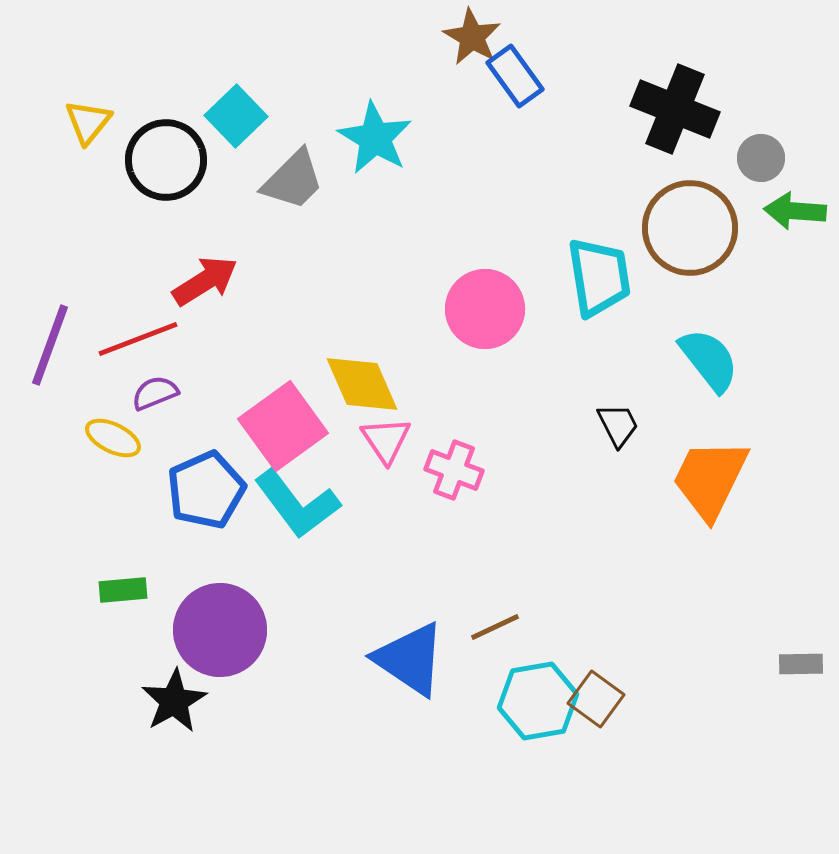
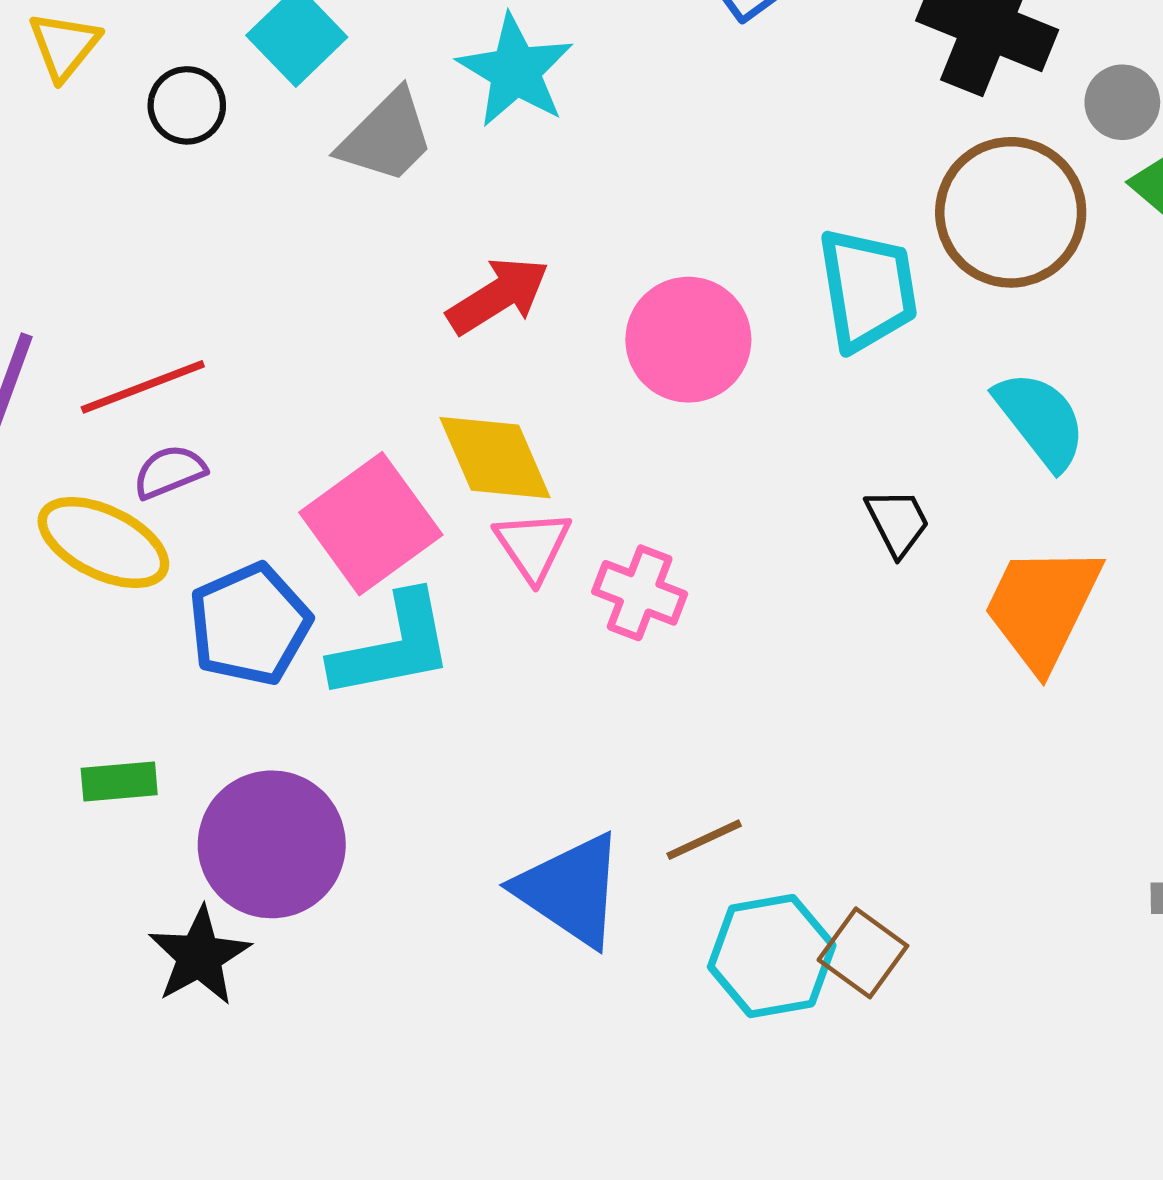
black circle: (166, 160) -> (187, 105), size x0.6
red arrow: (205, 281) -> (498, 296), moved
yellow ellipse: (113, 438) -> (103, 543), size x1.5
cyan L-shape: (297, 504) -> (393, 646), turned -64

